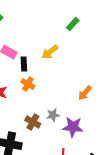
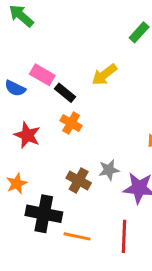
black rectangle: (24, 64) -> (65, 93), turned -48

